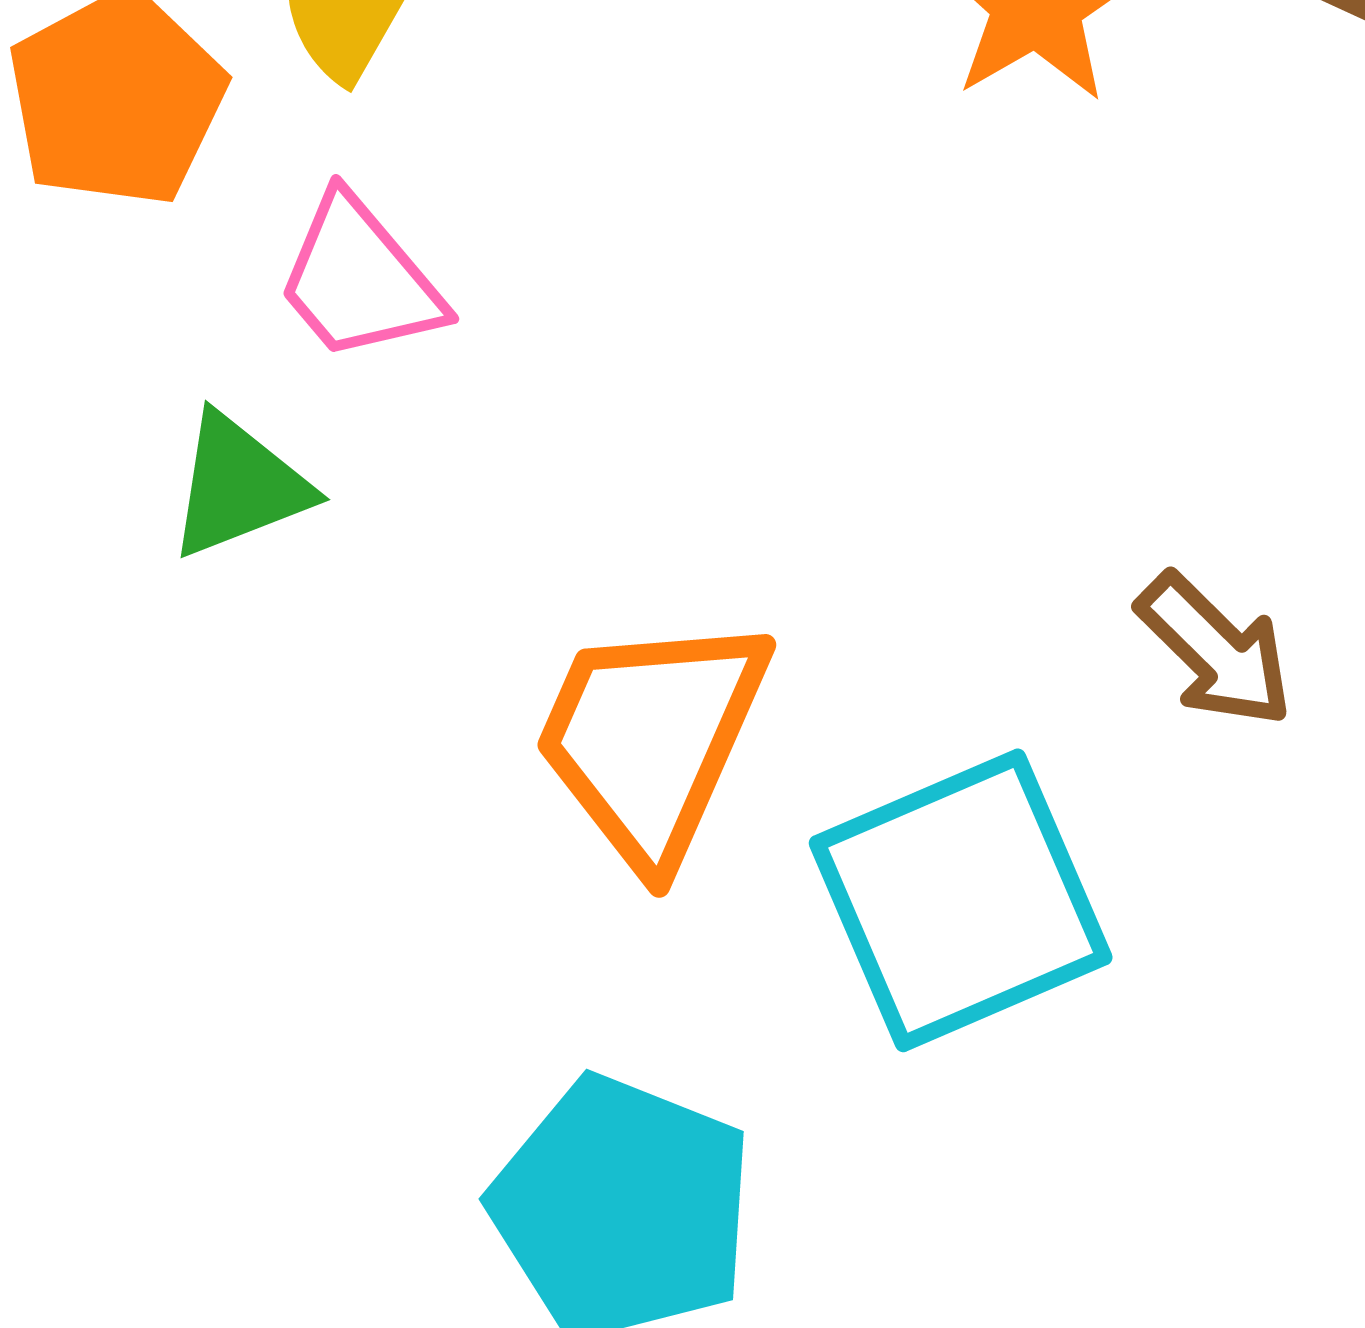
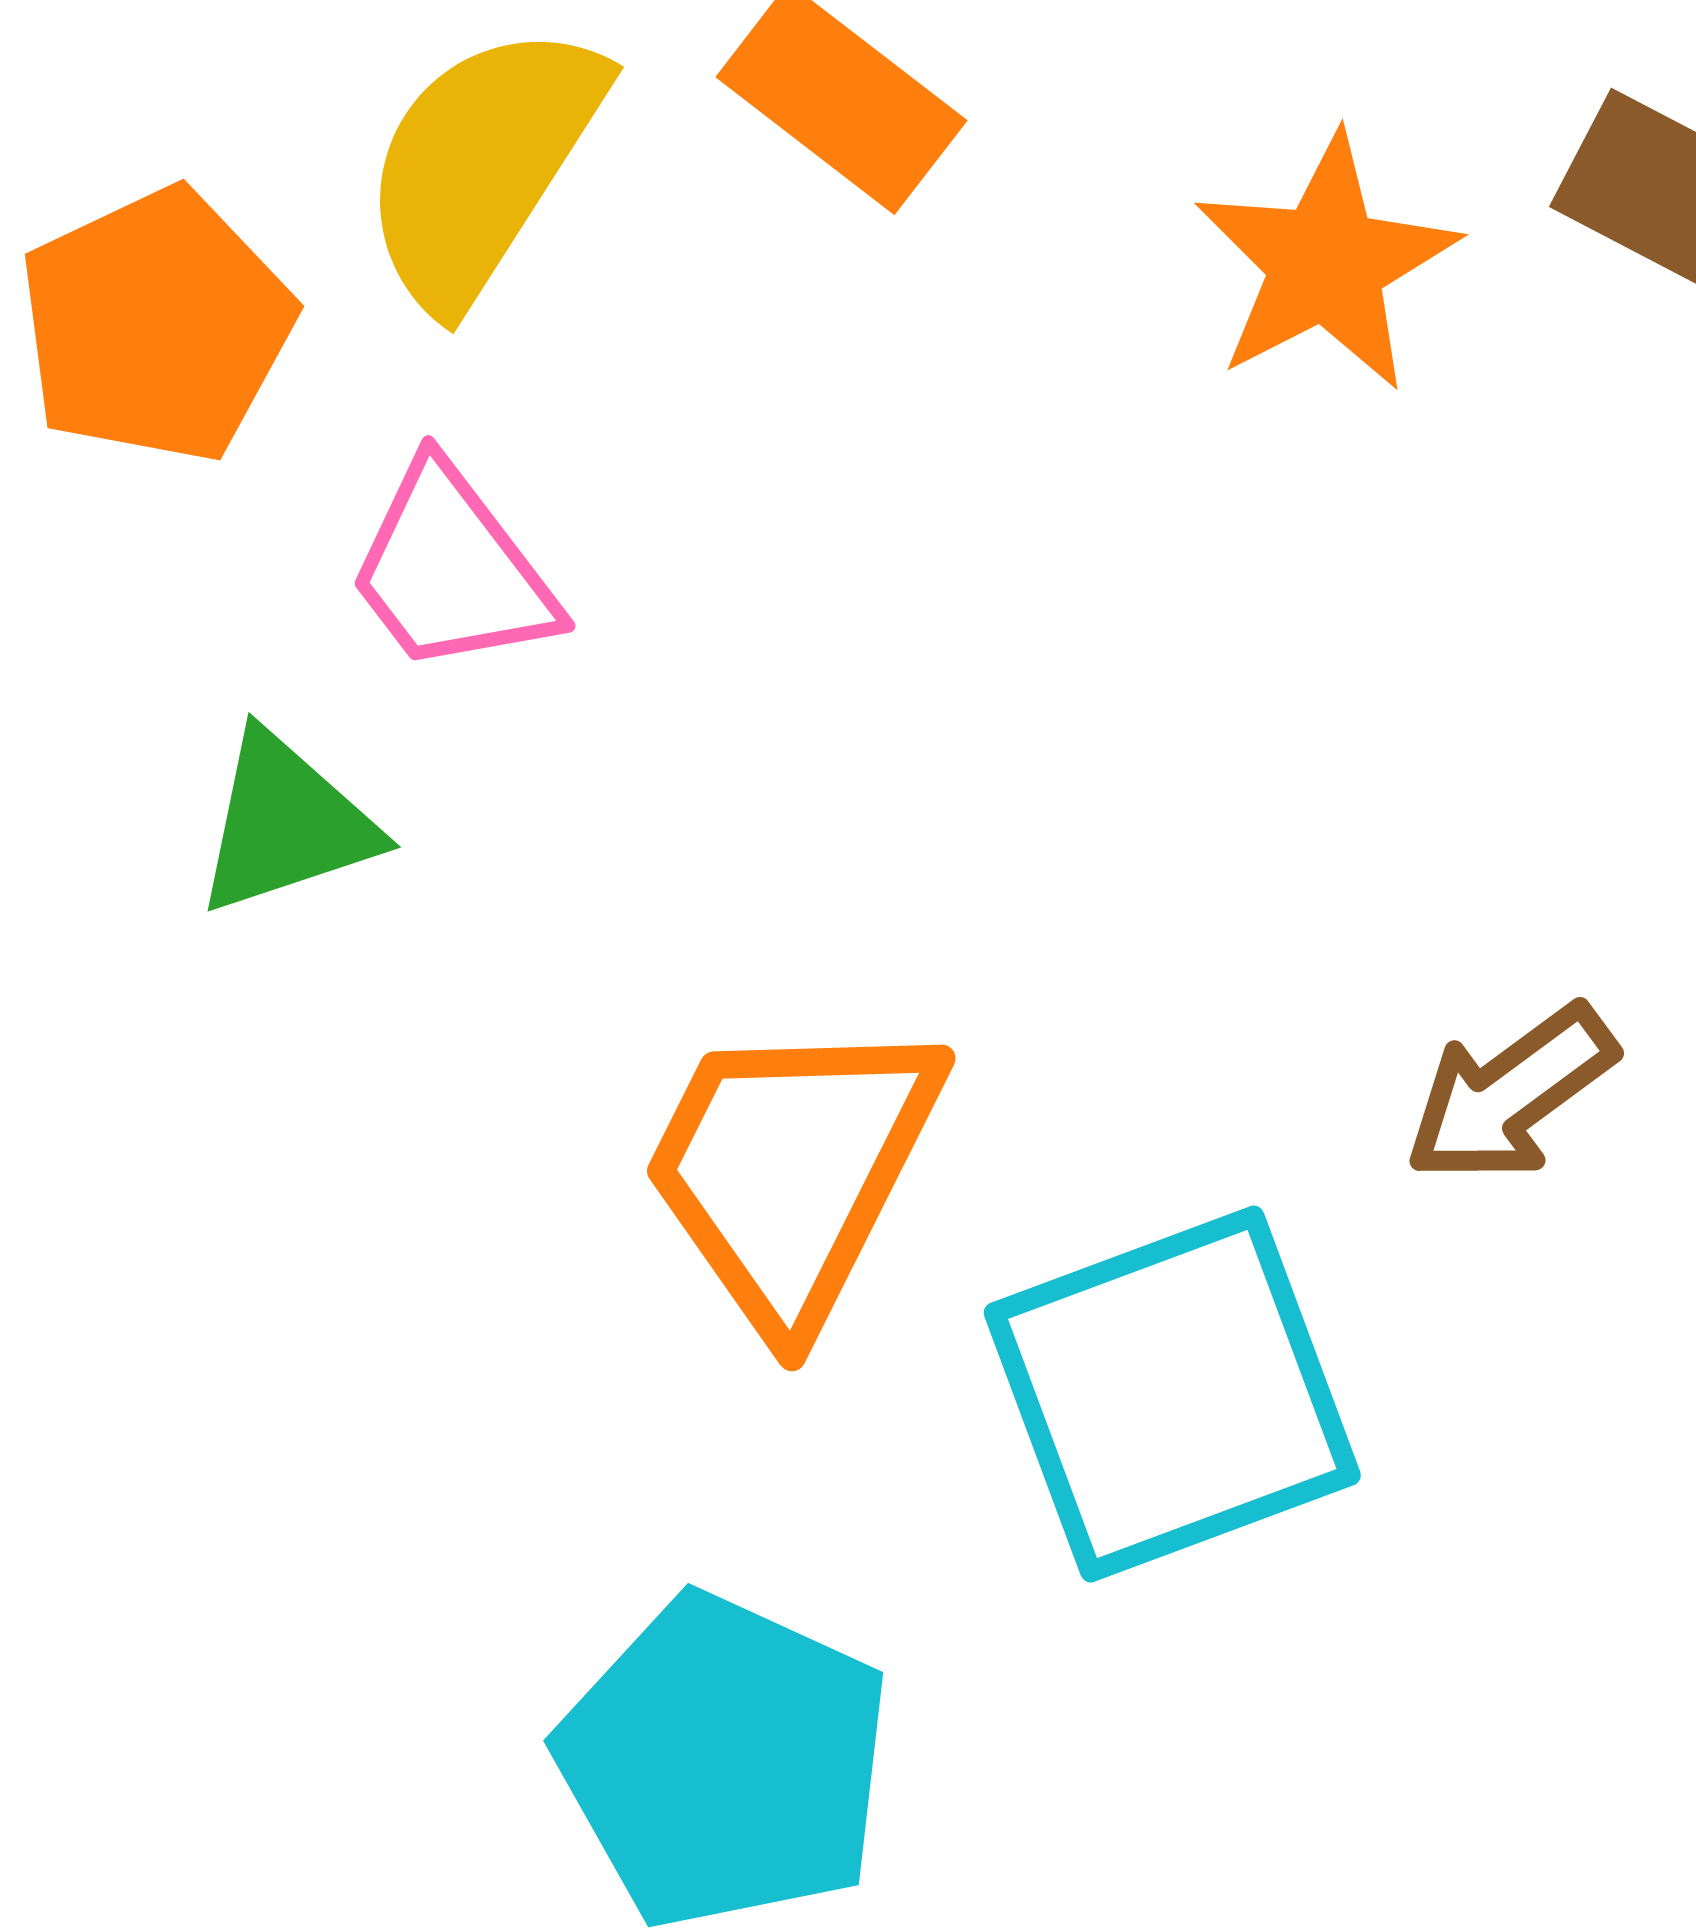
brown arrow: (1215, 650) -> (1510, 1094), turned 96

